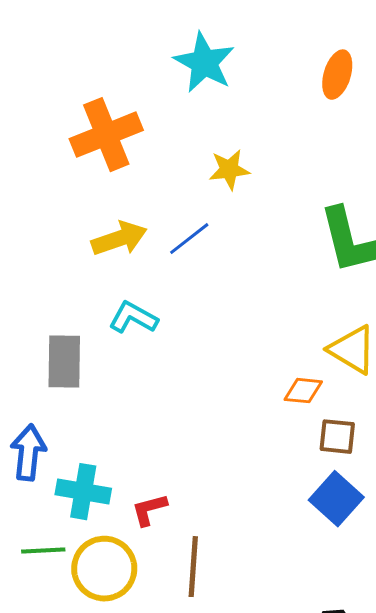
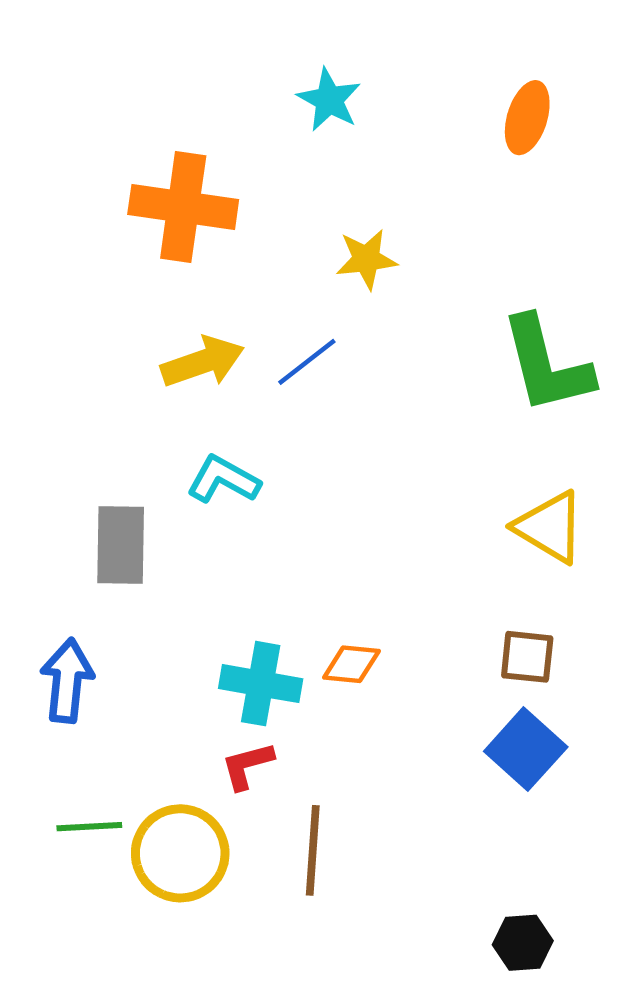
cyan star: (204, 63) -> (329, 100), size x0.7
orange cross: (106, 135) -> (183, 207), turned 30
orange diamond: (303, 391) -> (351, 664), moved
cyan cross: (83, 492) -> (261, 684), moved

